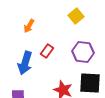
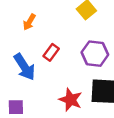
blue arrow: (25, 63) -> (24, 67), turned -50

